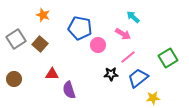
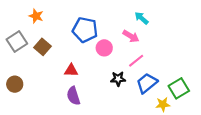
orange star: (43, 15) -> (36, 16), moved
green square: (168, 58) -> (179, 88), moved
red triangle: (52, 74) -> (71, 70), moved

